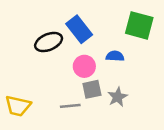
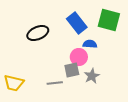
blue rectangle: (79, 29) -> (77, 23), moved
pink circle: (84, 66) -> (79, 57), moved

